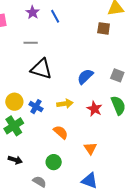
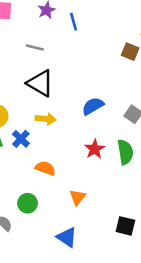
yellow arrow: (65, 104) -> (46, 119), moved
blue cross: (36, 107) -> (21, 139), moved
orange semicircle: (61, 132) -> (45, 168), turned -35

